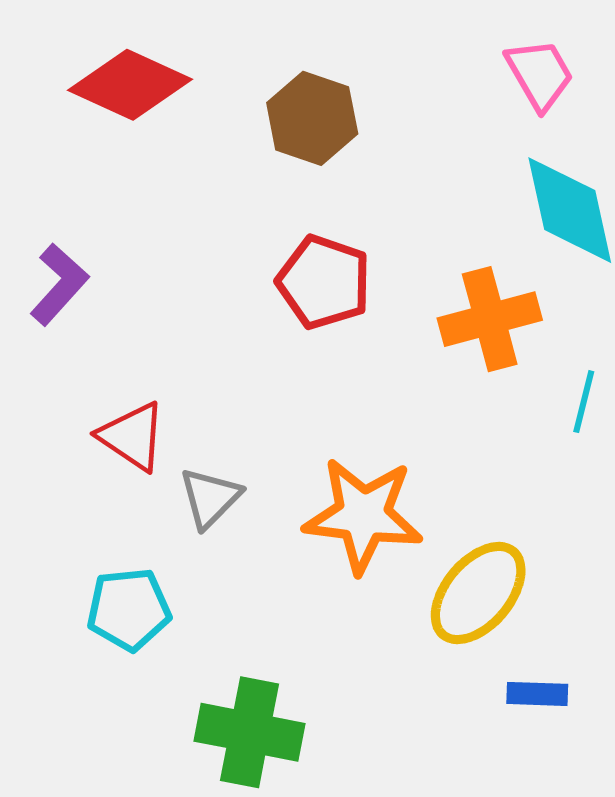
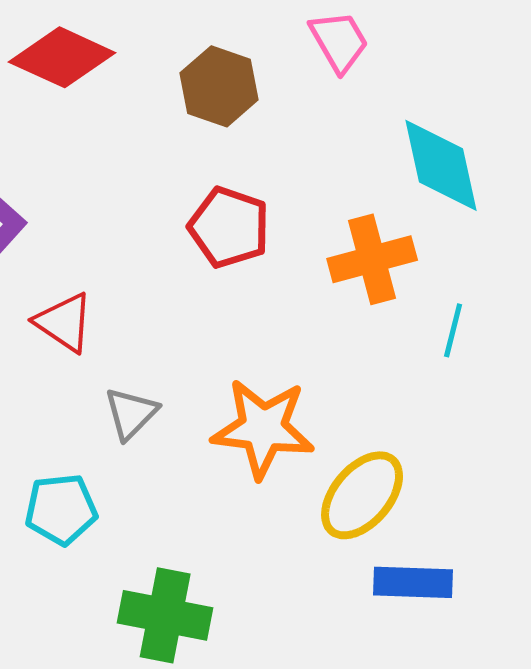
pink trapezoid: (540, 74) -> (339, 41), moved
red triangle: (132, 436) -> (64, 322), moved
blue rectangle: (537, 694) -> (413, 582), size x1.5

